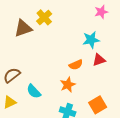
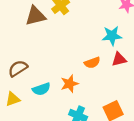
orange star: (68, 85) -> (69, 84), moved
cyan semicircle: (34, 91) -> (41, 89), turned -70

